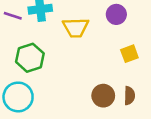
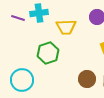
green hexagon: (30, 58) -> (48, 53), moved

